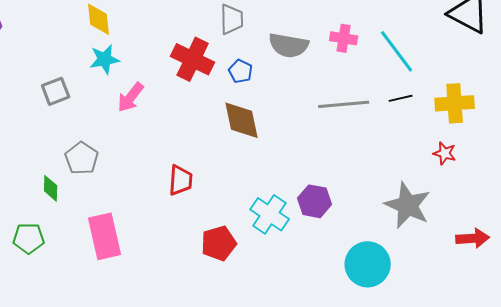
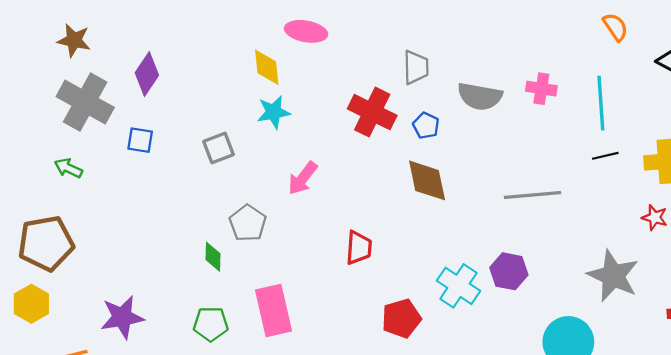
cyan line: (397, 51) -> (601, 103), turned 33
pink arrow: (131, 97) -> (303, 178), moved
gray line: (344, 104) -> (532, 195), moved
green pentagon: (29, 238) -> (211, 324), moved

